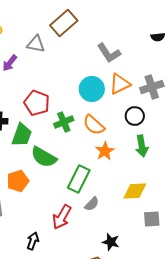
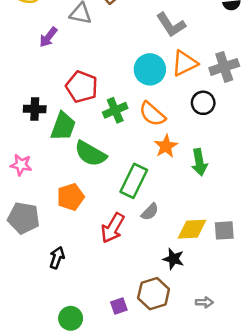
green arrow: (142, 146) -> (199, 162), moved
orange pentagon: (18, 181) -> (71, 197), moved
yellow diamond: (135, 191) -> (192, 229), moved
black arrow: (33, 241) -> (57, 258), moved

